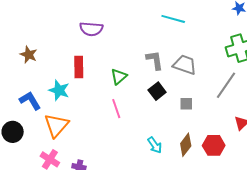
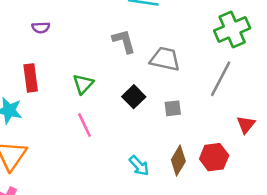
purple semicircle: (91, 29) -> (41, 28), size x0.6
gray L-shape: (155, 60) -> (124, 41), moved

